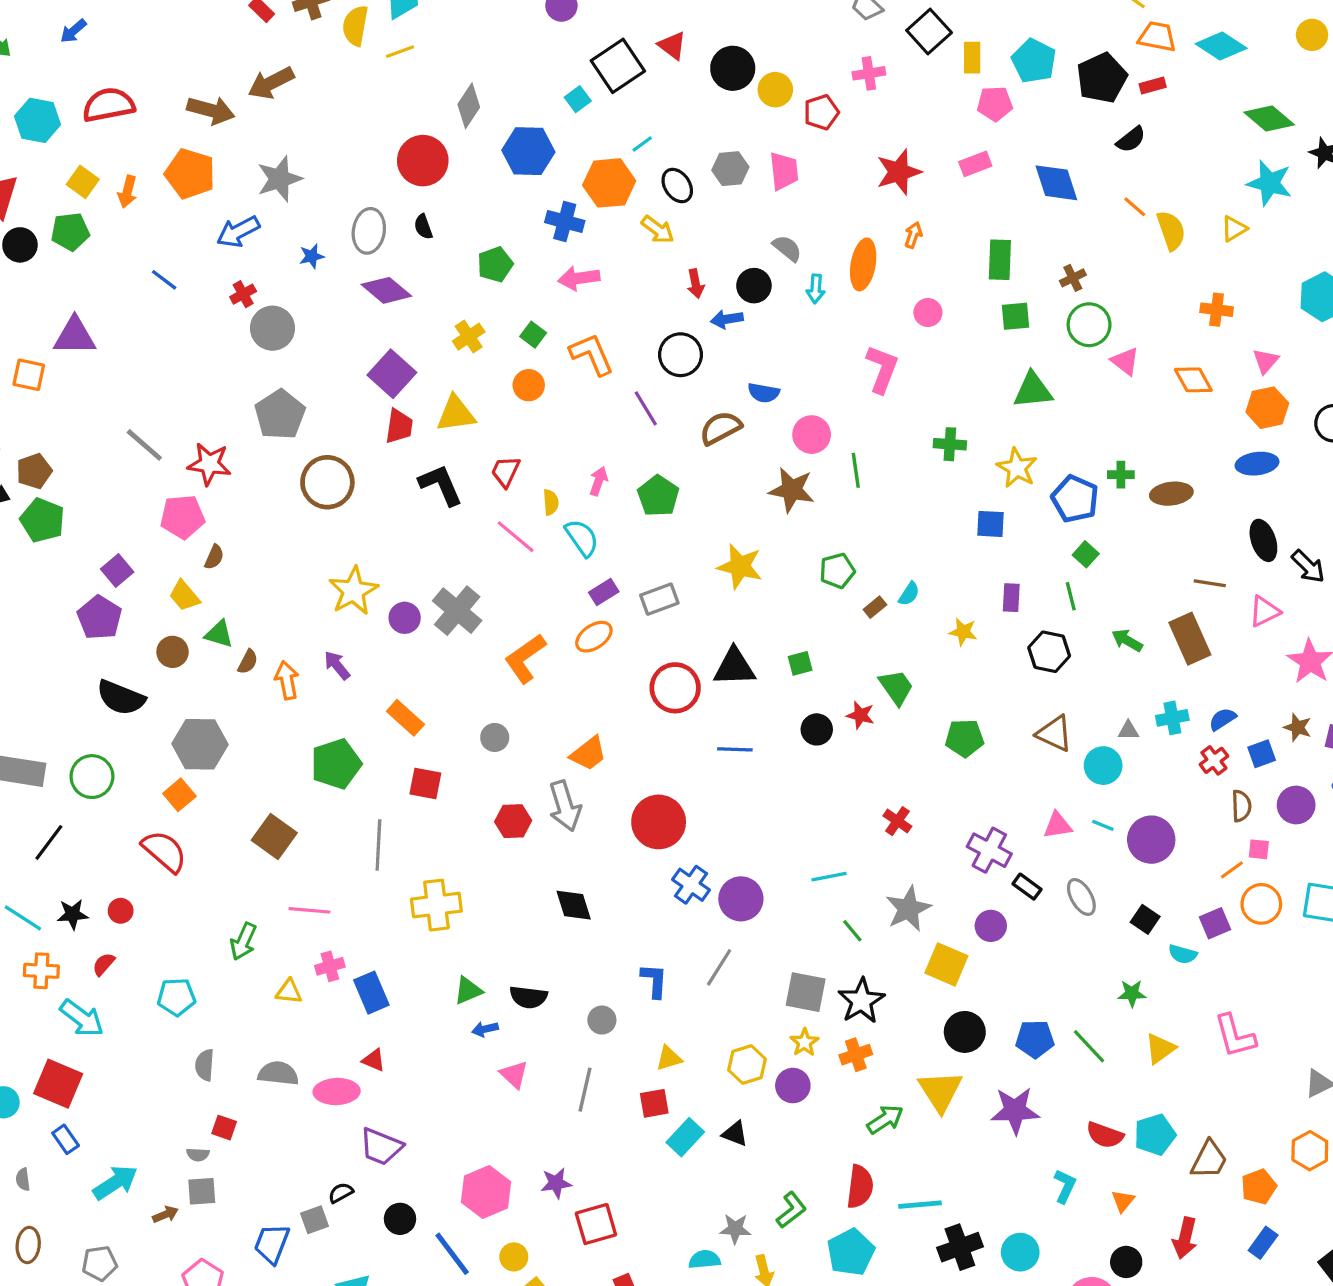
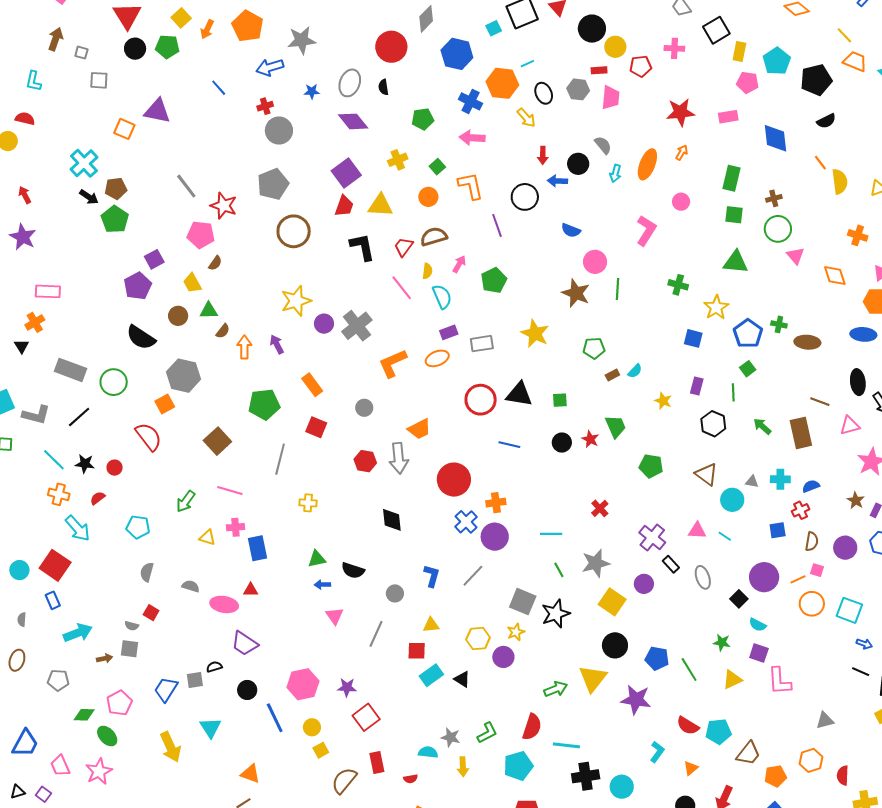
red rectangle: (1153, 85) -> (599, 70), moved
brown semicircle: (720, 428) -> (434, 237), moved
green triangle: (219, 634) -> (209, 311), turned -30
blue square: (1262, 754) -> (778, 530), moved
purple circle: (1151, 840) -> (764, 577), moved
yellow cross: (436, 905) -> (308, 503), size x0.6
purple square: (1215, 923) -> (759, 653), moved, turned 30
orange cross: (856, 1055) -> (496, 503), moved
red triangle: (374, 1060) -> (251, 590), turned -35
gray semicircle: (278, 1073) -> (191, 586), size x0.7
red square: (596, 1224) -> (366, 717), turned -32

